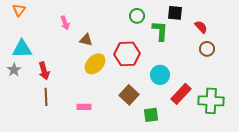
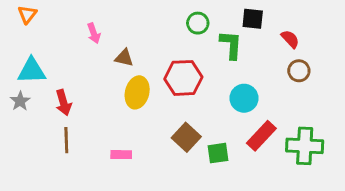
yellow ellipse: (95, 64) -> (137, 92), turned -30
cyan circle: (160, 75) -> (244, 98), moved
green square: (151, 115) -> (218, 153), moved

